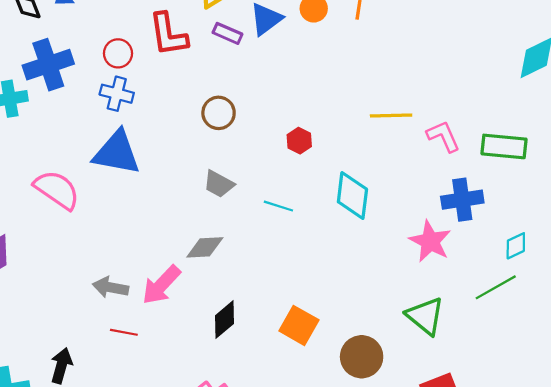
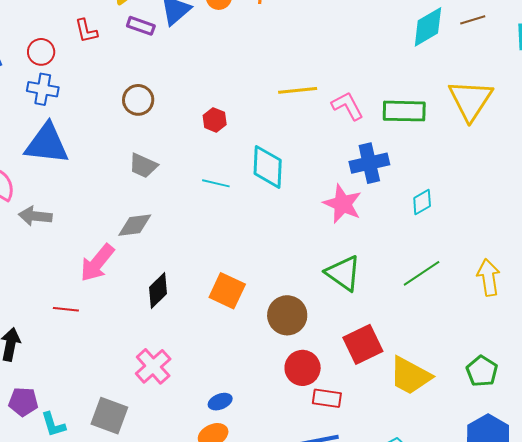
red L-shape: (168, 34) -> (86, 31), size x0.6
cyan line: (278, 206) -> (216, 183), moved
gray arrow: (111, 287) -> (35, 216), moved
green line: (496, 287) -> (422, 273), moved

